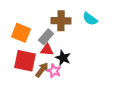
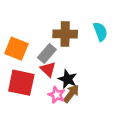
cyan semicircle: (90, 19) -> (100, 32), turned -147
red triangle: (47, 50) -> (48, 69), turned 40
brown arrow: (42, 70) -> (71, 94), moved

